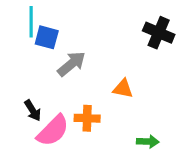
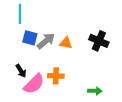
black cross: (159, 33) -> (99, 41), moved
blue square: (47, 37) -> (30, 38), moved
orange triangle: (123, 89) -> (66, 43), moved

